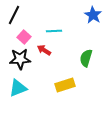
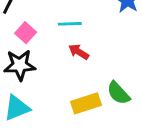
red arrow: (44, 50) -> (79, 52), moved
green semicircle: (86, 58) -> (118, 93), moved, turned -60

